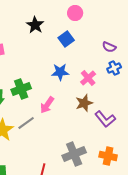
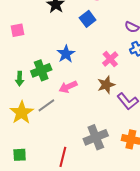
blue star: (60, 72) -> (66, 54), moved, turned -30
pink arrow: (47, 105) -> (68, 87), turned 30

